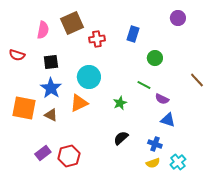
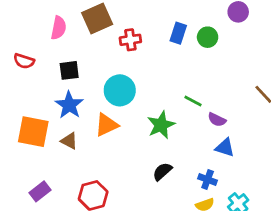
green circle: (155, 58) -> (208, 37), moved
green star: (120, 103) -> (161, 125), size x1.5
purple rectangle: (43, 153) -> (40, 191), moved

